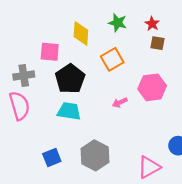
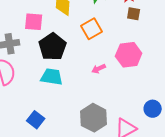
gray hexagon: (95, 155) -> (94, 118), moved
blue square: (52, 158) -> (36, 120), turned -30

